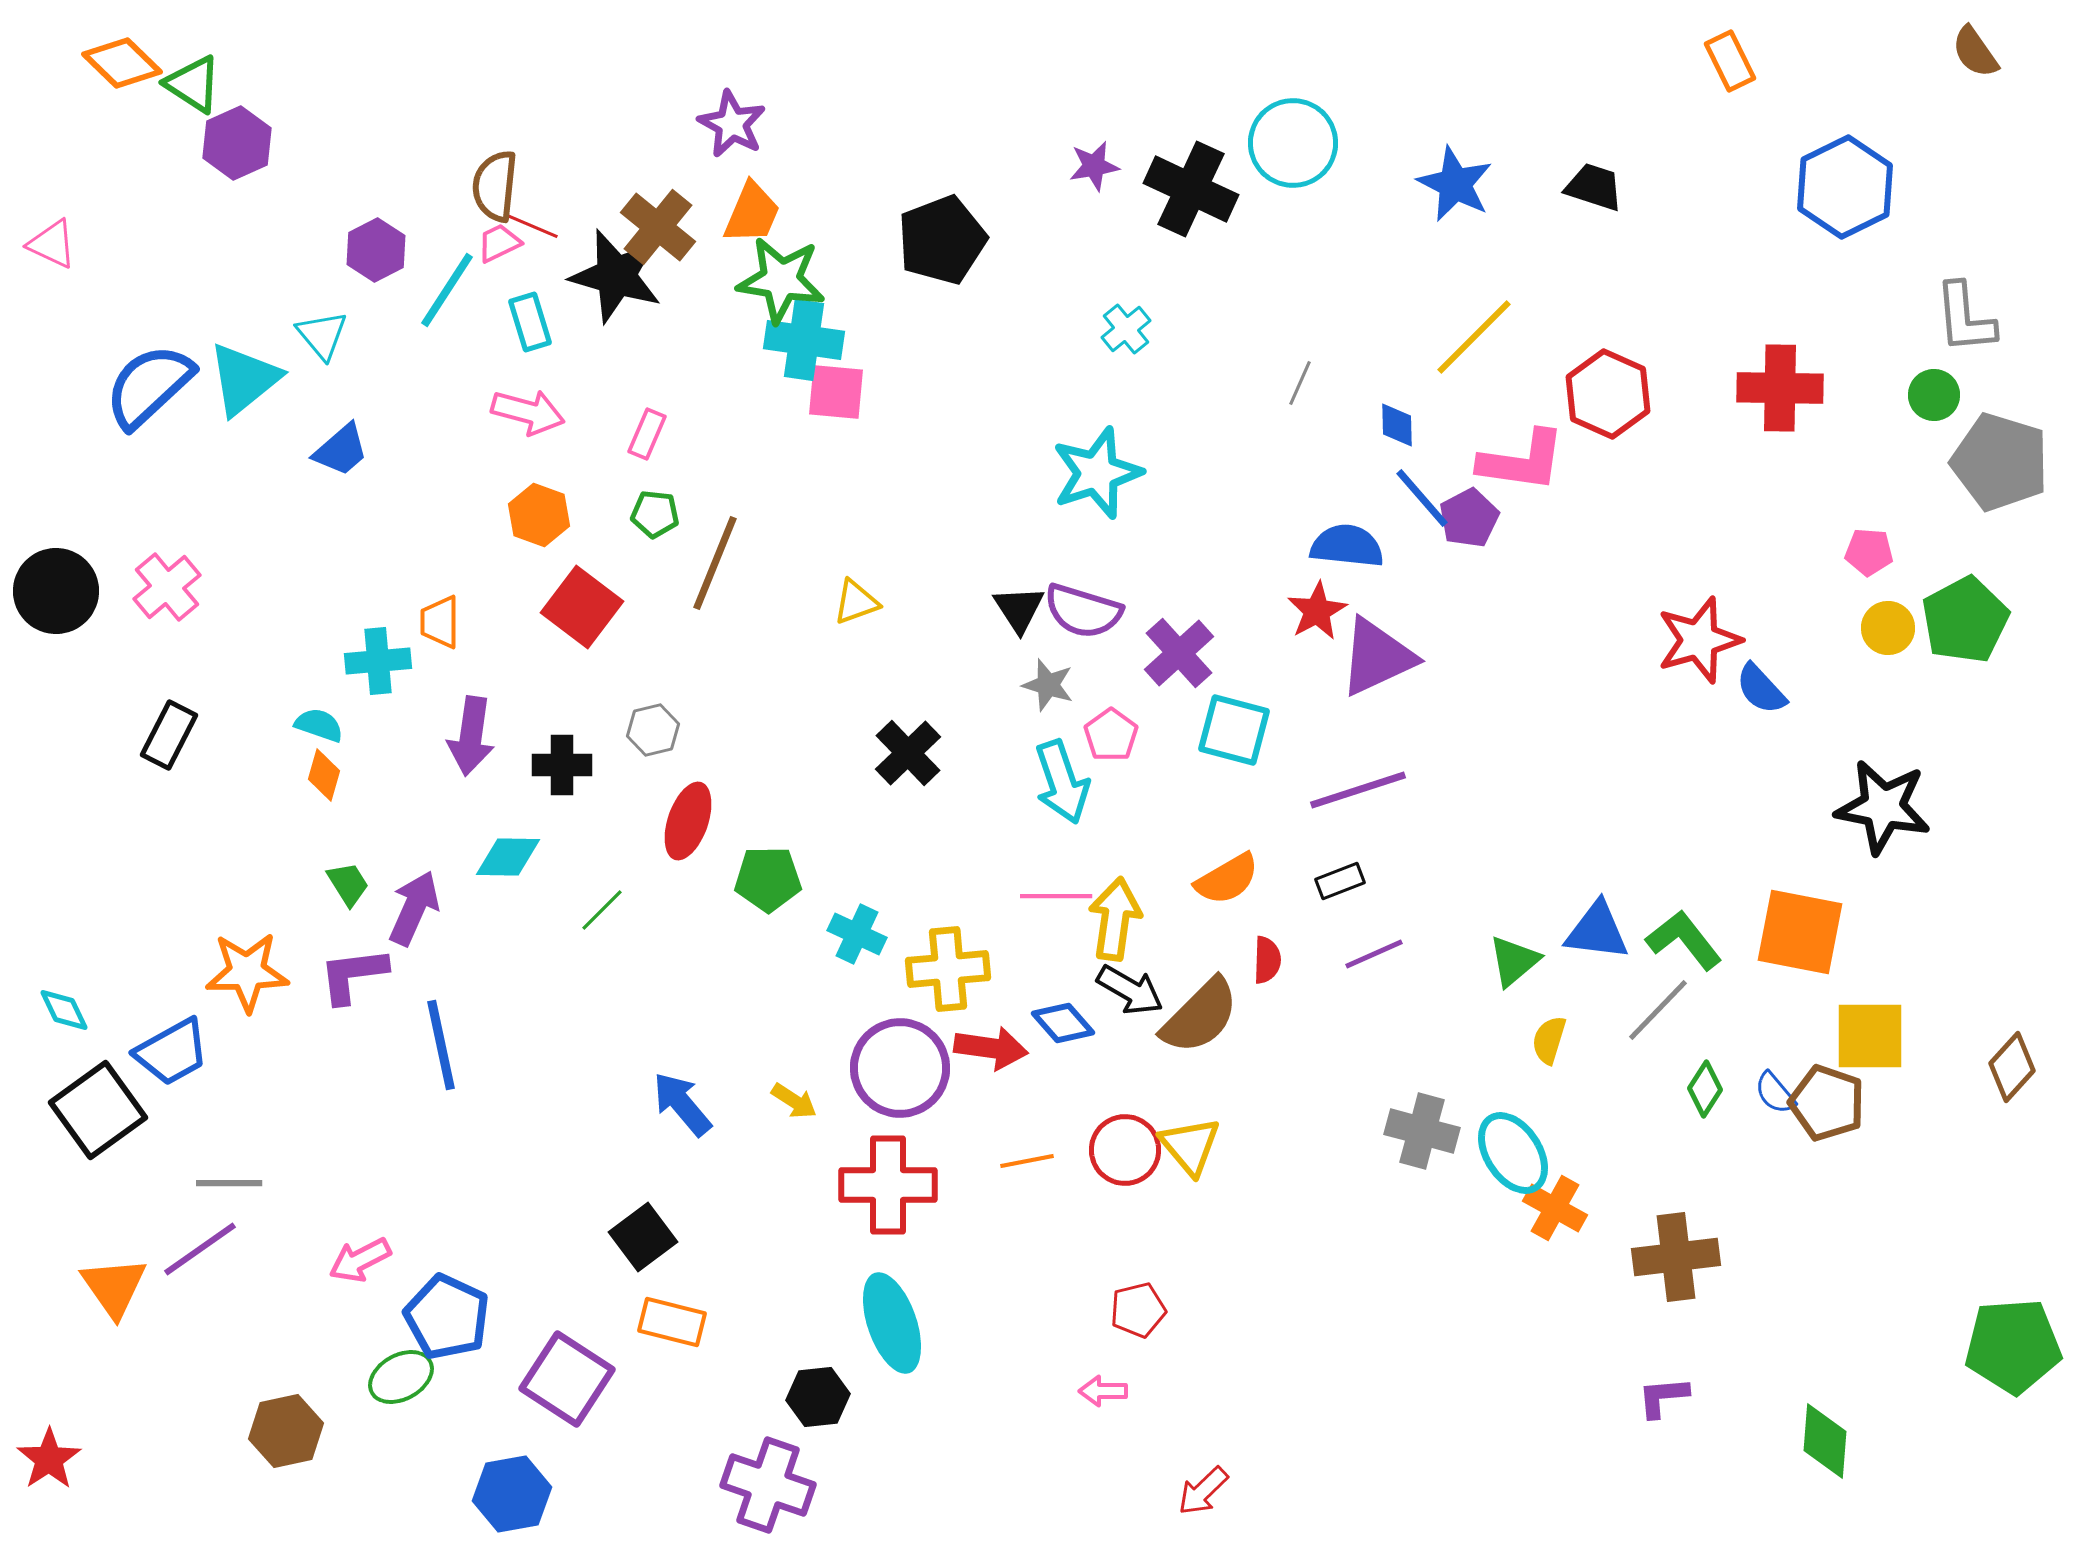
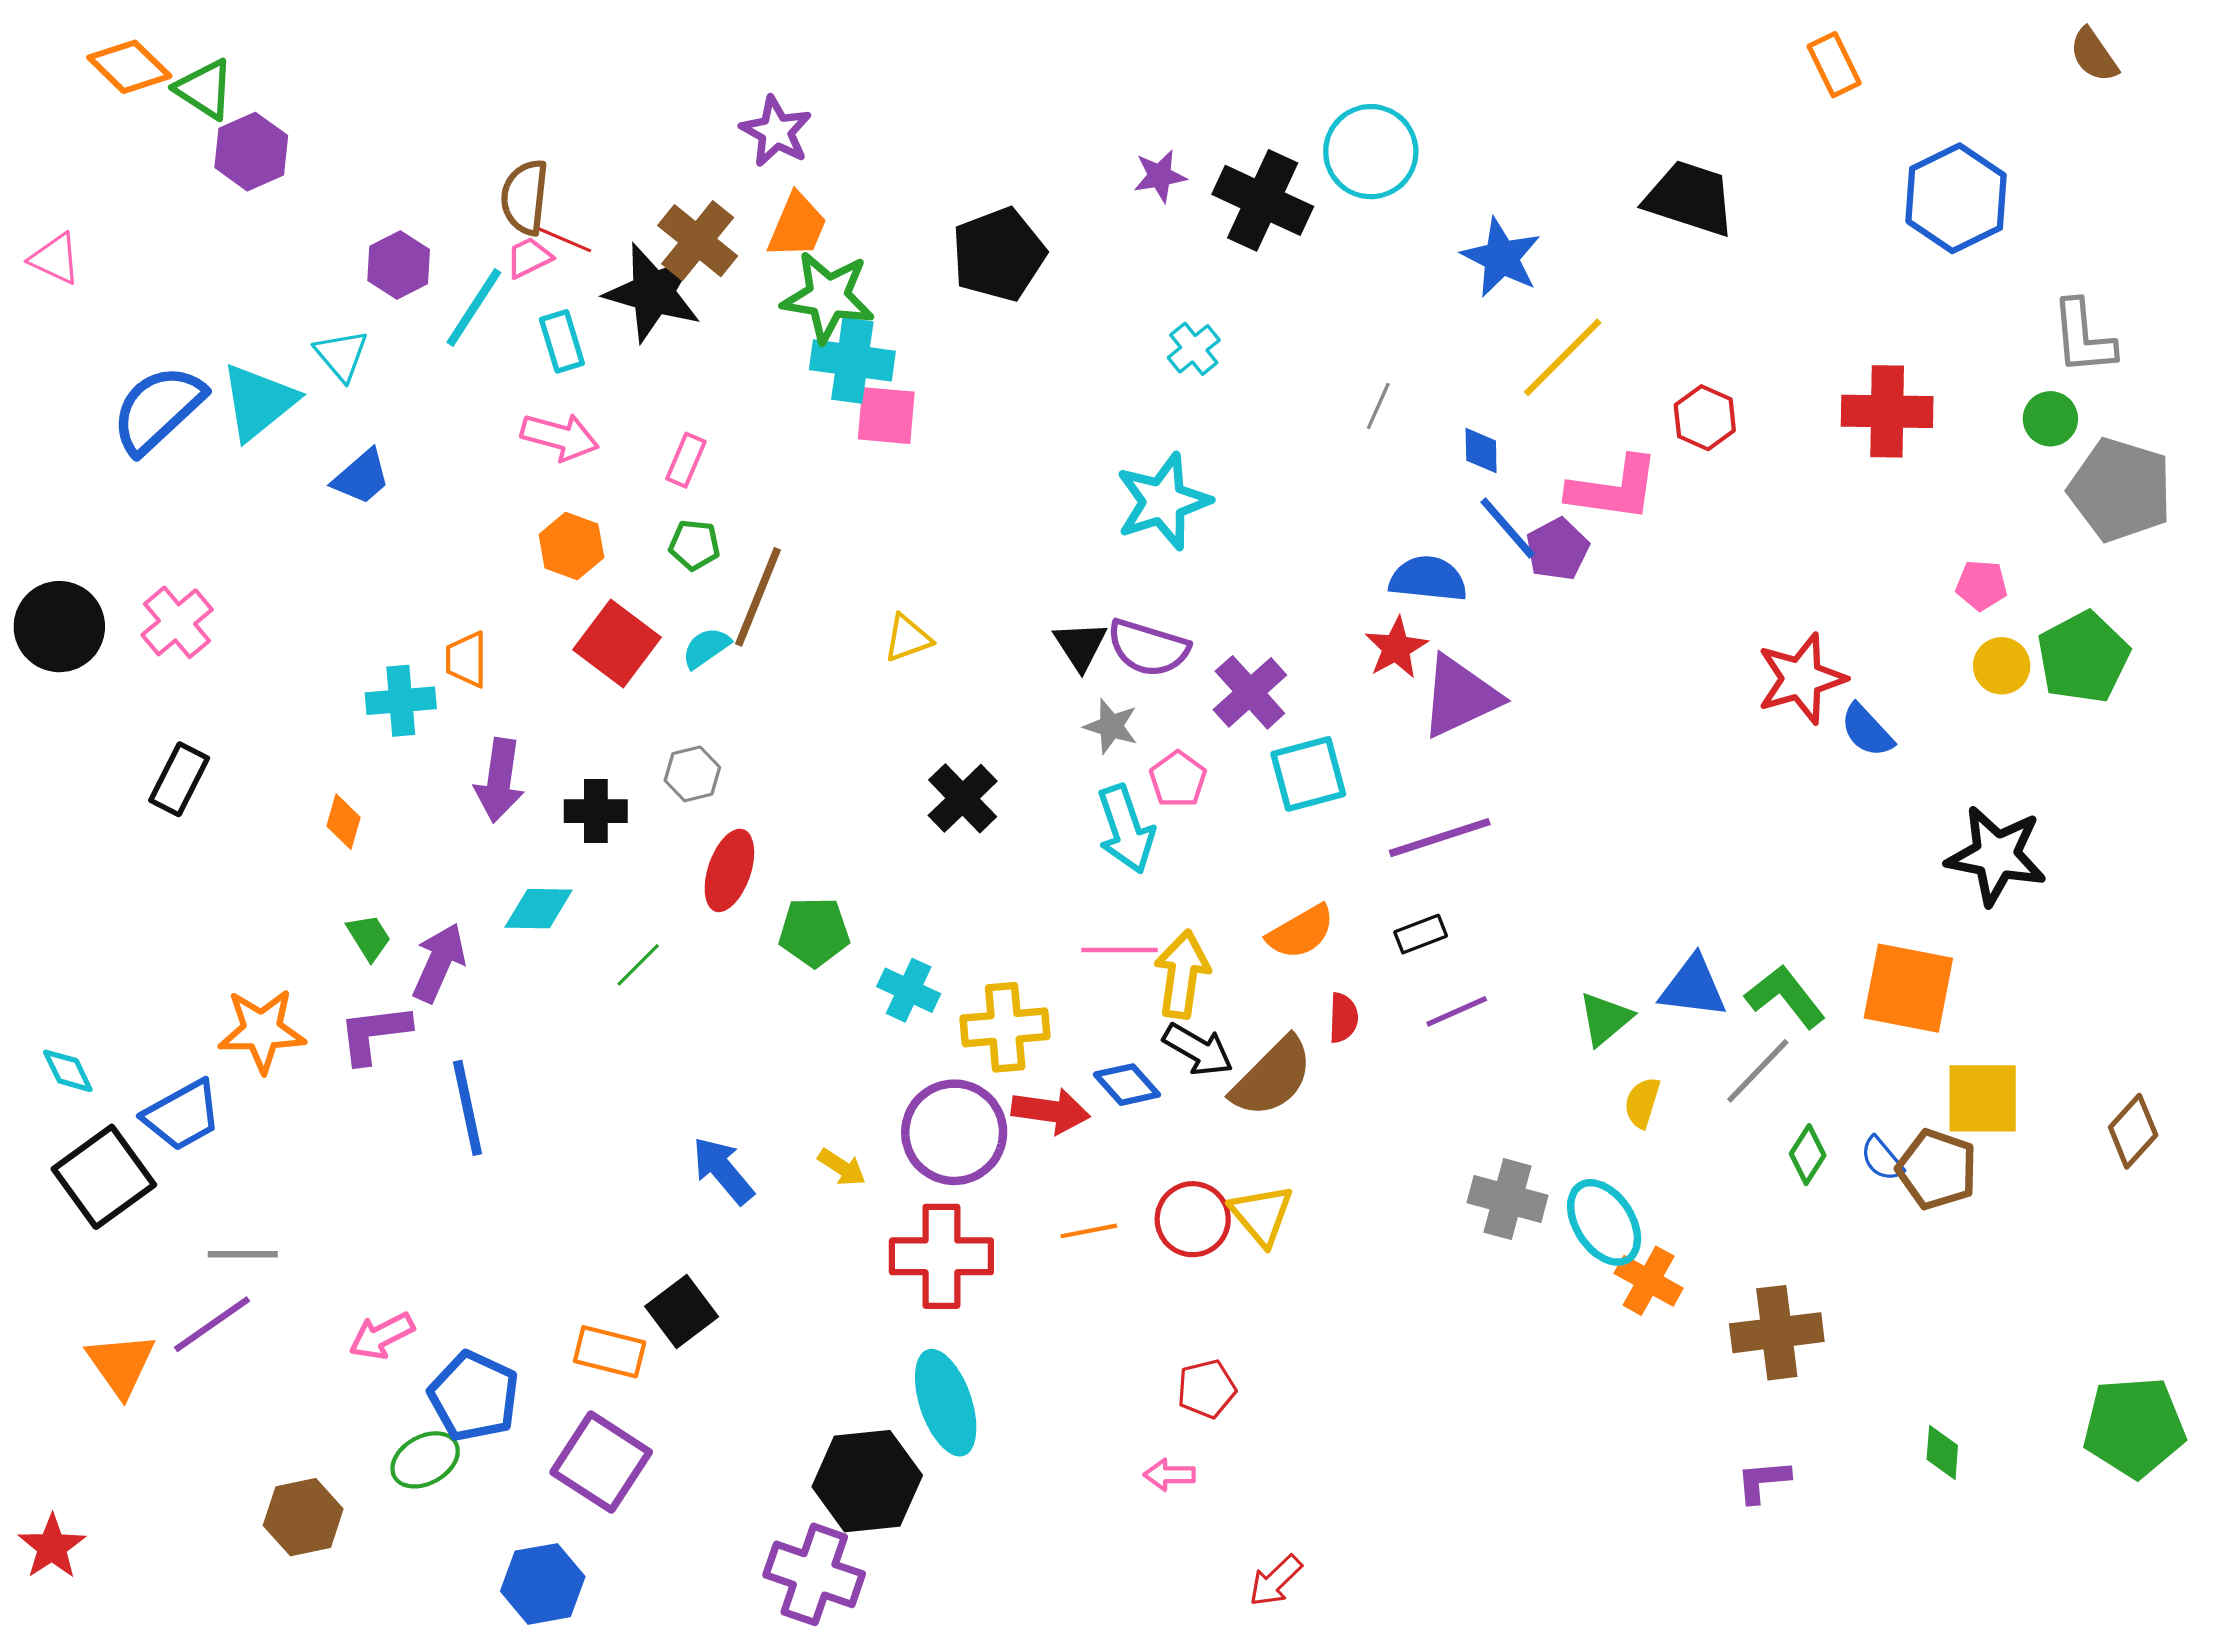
blue star: (1455, 184) -> (1501, 258), moved
black trapezoid: (1594, 187) -> (1690, 198), size x1.5
red hexagon: (1608, 394) -> (1705, 418), size x0.7
cyan semicircle: (319, 725) -> (706, 648), moved, turned -54
cyan square: (1234, 730) -> (1308, 774), turned -30
orange rectangle: (672, 1322) -> (610, 1352), moved
black hexagon: (818, 1397) -> (867, 1481), size x1.6
green diamond: (1825, 1441) -> (1942, 1452), moved, size x0.7

